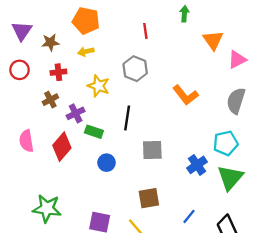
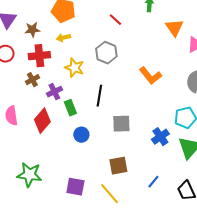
red line: (145, 31) -> (115, 20), turned -40
red cross: (58, 72) -> (39, 56), size x1.5
green rectangle: (94, 132) -> (70, 108), turned 49

